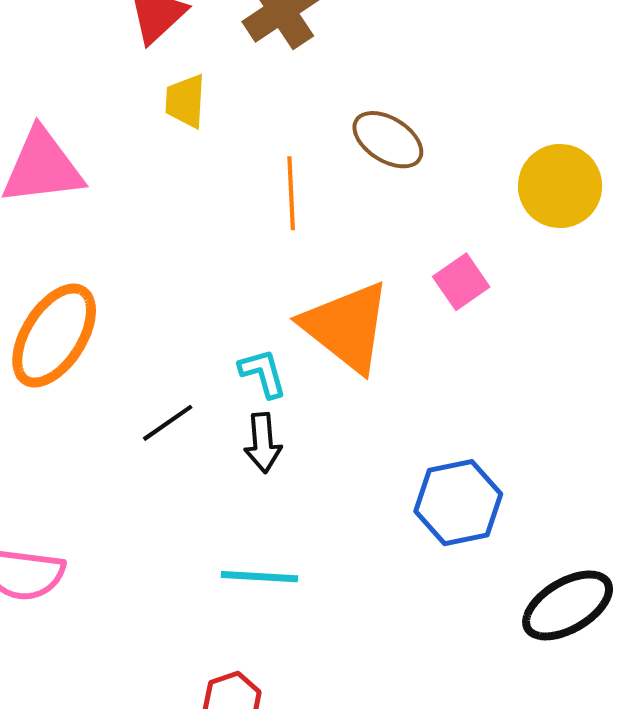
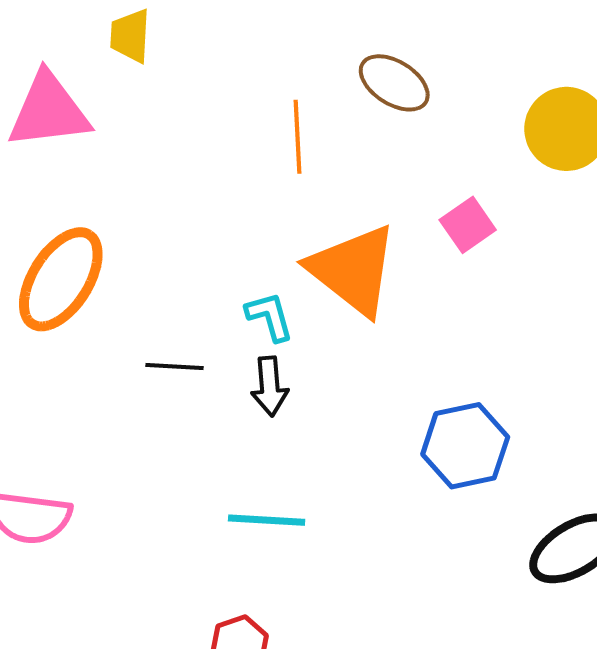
yellow trapezoid: (185, 101) -> (130, 36), moved
black line: (168, 423) -> (175, 366), turned 38

